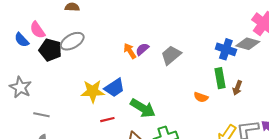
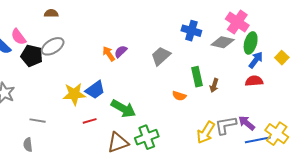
blue cross: (226, 49) -> (191, 31), moved
gray trapezoid: (171, 55) -> (161, 56), moved
gray line: (41, 115) -> (38, 121), moved

